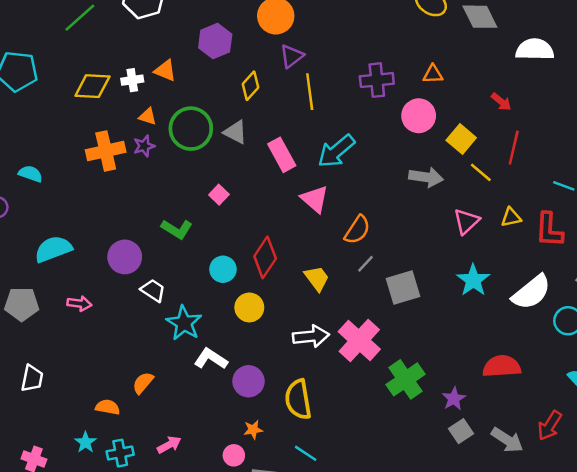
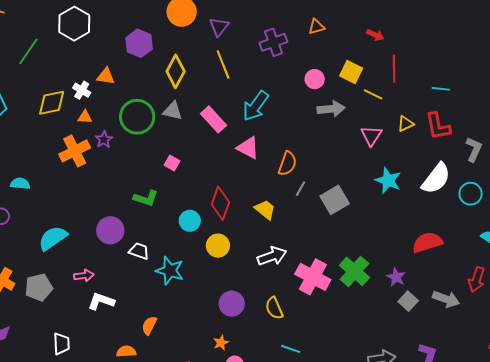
purple triangle: (292, 56) -> (219, 27), moved
white cross: (132, 80) -> (82, 90), turned -36
yellow diamond: (251, 86) -> (176, 71), size x1.4
pink circle: (419, 116) -> (315, 79), moved, size x0.7
orange triangle: (148, 117) -> (85, 117), moved
pink cross: (359, 340) -> (313, 277), moved
white L-shape: (211, 359) -> (101, 301), moved
yellow semicircle: (298, 399) -> (274, 308), size x0.7
orange star: (253, 430) -> (221, 343), moved

